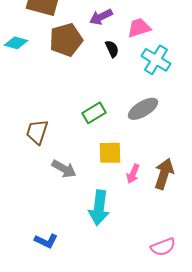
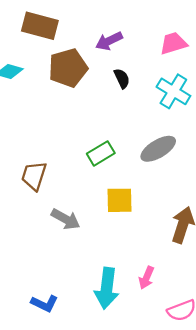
pink trapezoid: (139, 28) -> (173, 43), moved
pink arrow: (133, 174) -> (146, 278), moved
cyan arrow: (99, 208) -> (107, 288), moved

